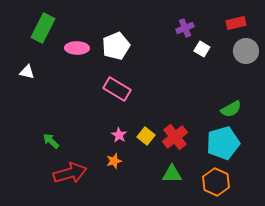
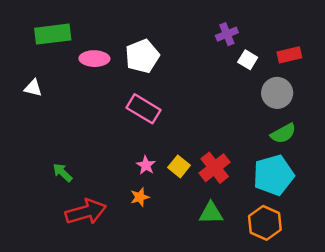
red rectangle: (236, 23) -> (289, 55), moved
green rectangle: (43, 28) -> (53, 34), turned 56
gray circle: (246, 51) -> (277, 93), moved

